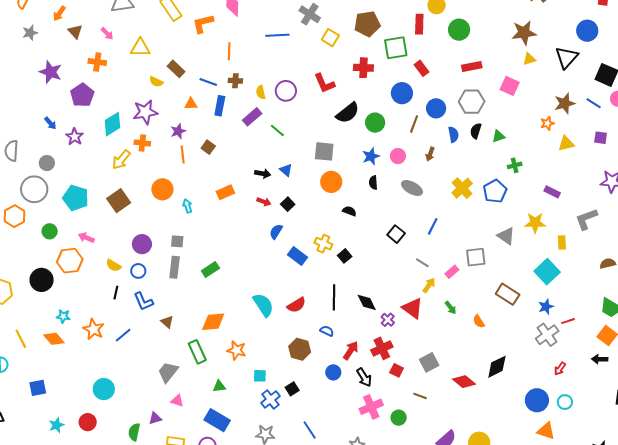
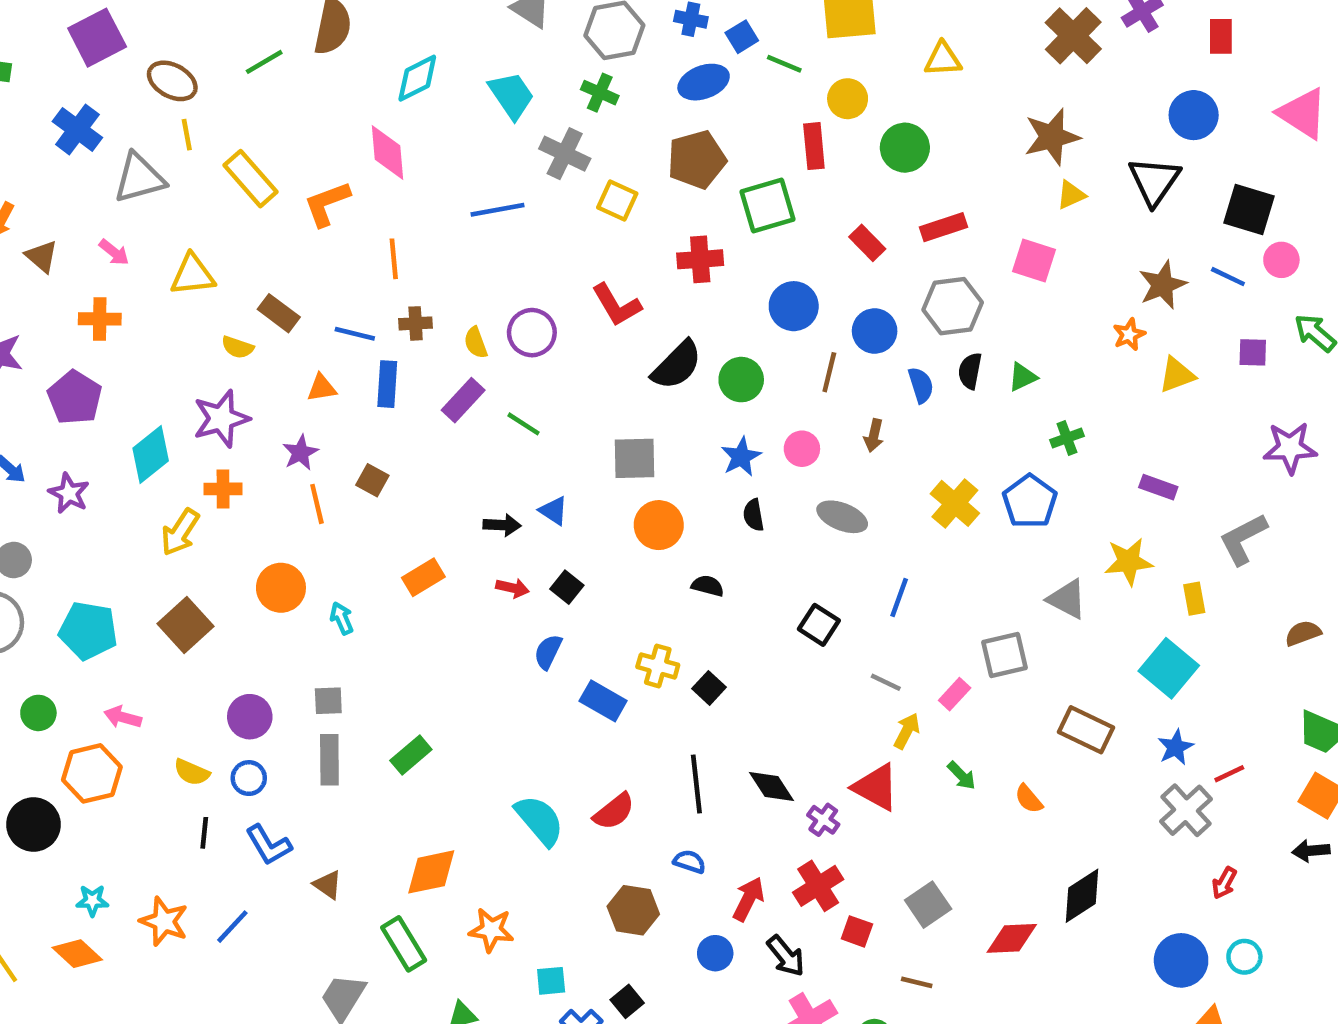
red rectangle: (422, 68) -> (867, 243), moved
red diamond: (464, 382) -> (1012, 938), turned -35

